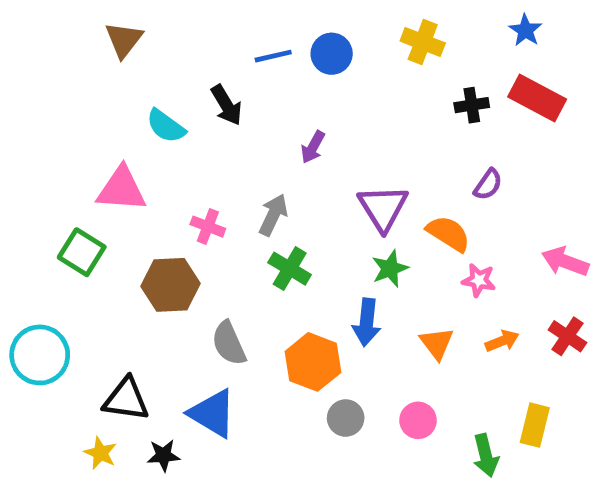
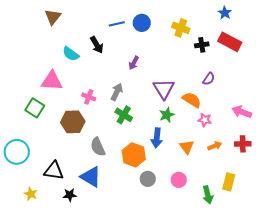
yellow cross: (423, 42) -> (181, 28), moved
red cross: (567, 336) -> (243, 144), turned -35
yellow star: (100, 453) -> (31, 194), moved

